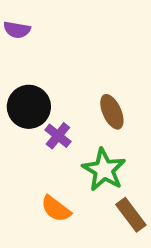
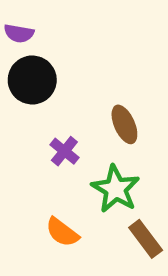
black circle: (29, 107) -> (32, 80), moved

